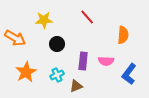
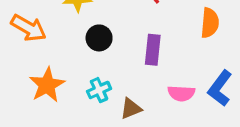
purple rectangle: (83, 61) -> (153, 50), moved
pink semicircle: (106, 61) -> (181, 93), moved

